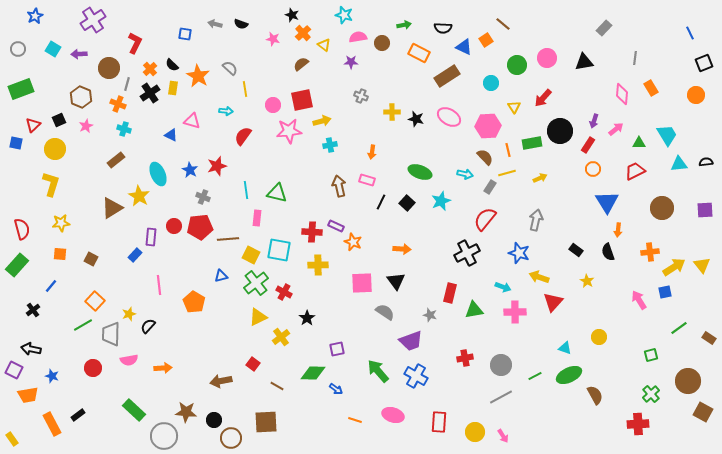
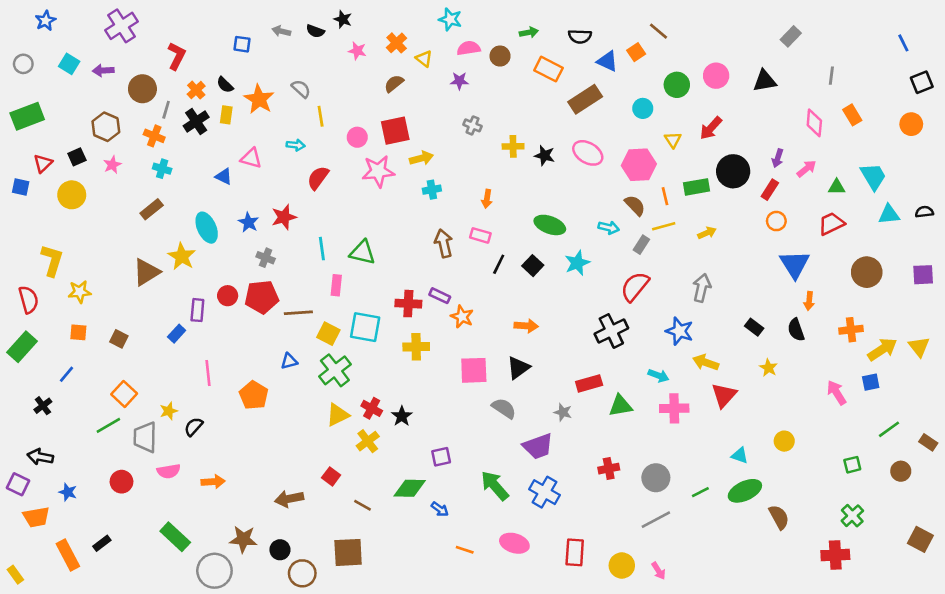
black star: (292, 15) -> (343, 19), moved
yellow L-shape: (51, 184) -> (52, 260), moved
black triangle: (396, 281) -> (518, 368), turned 30
red cross: (284, 292) -> (372, 408), moved
red rectangle: (450, 293) -> (589, 383), turned 60
brown circle: (688, 381) -> (901, 471), moved, size x0.6

